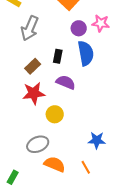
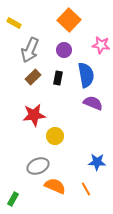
purple circle: (79, 28) -> (64, 50), moved
brown rectangle: (33, 66) -> (33, 77), moved
purple semicircle: (66, 82) -> (93, 103), moved

